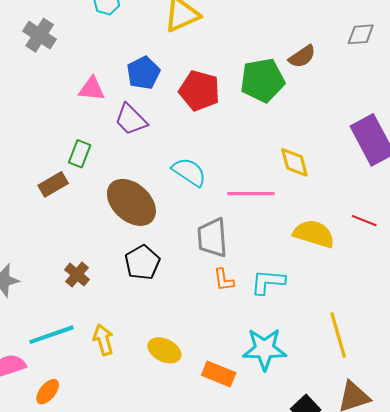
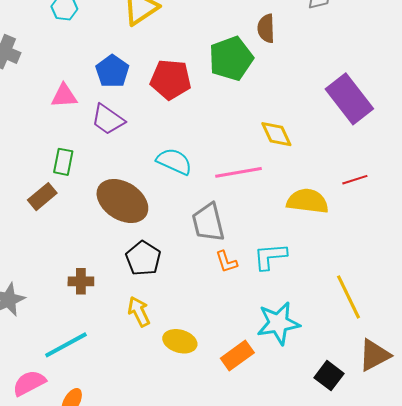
brown semicircle: (302, 56) -> (266, 28), turned 132
red line: (364, 221) -> (355, 180), turned -30
brown cross: (77, 275) -> (81, 281), turned -30
yellow arrow: (103, 340) -> (139, 312), moved
orange rectangle: (219, 374) -> (237, 355), turned -48

